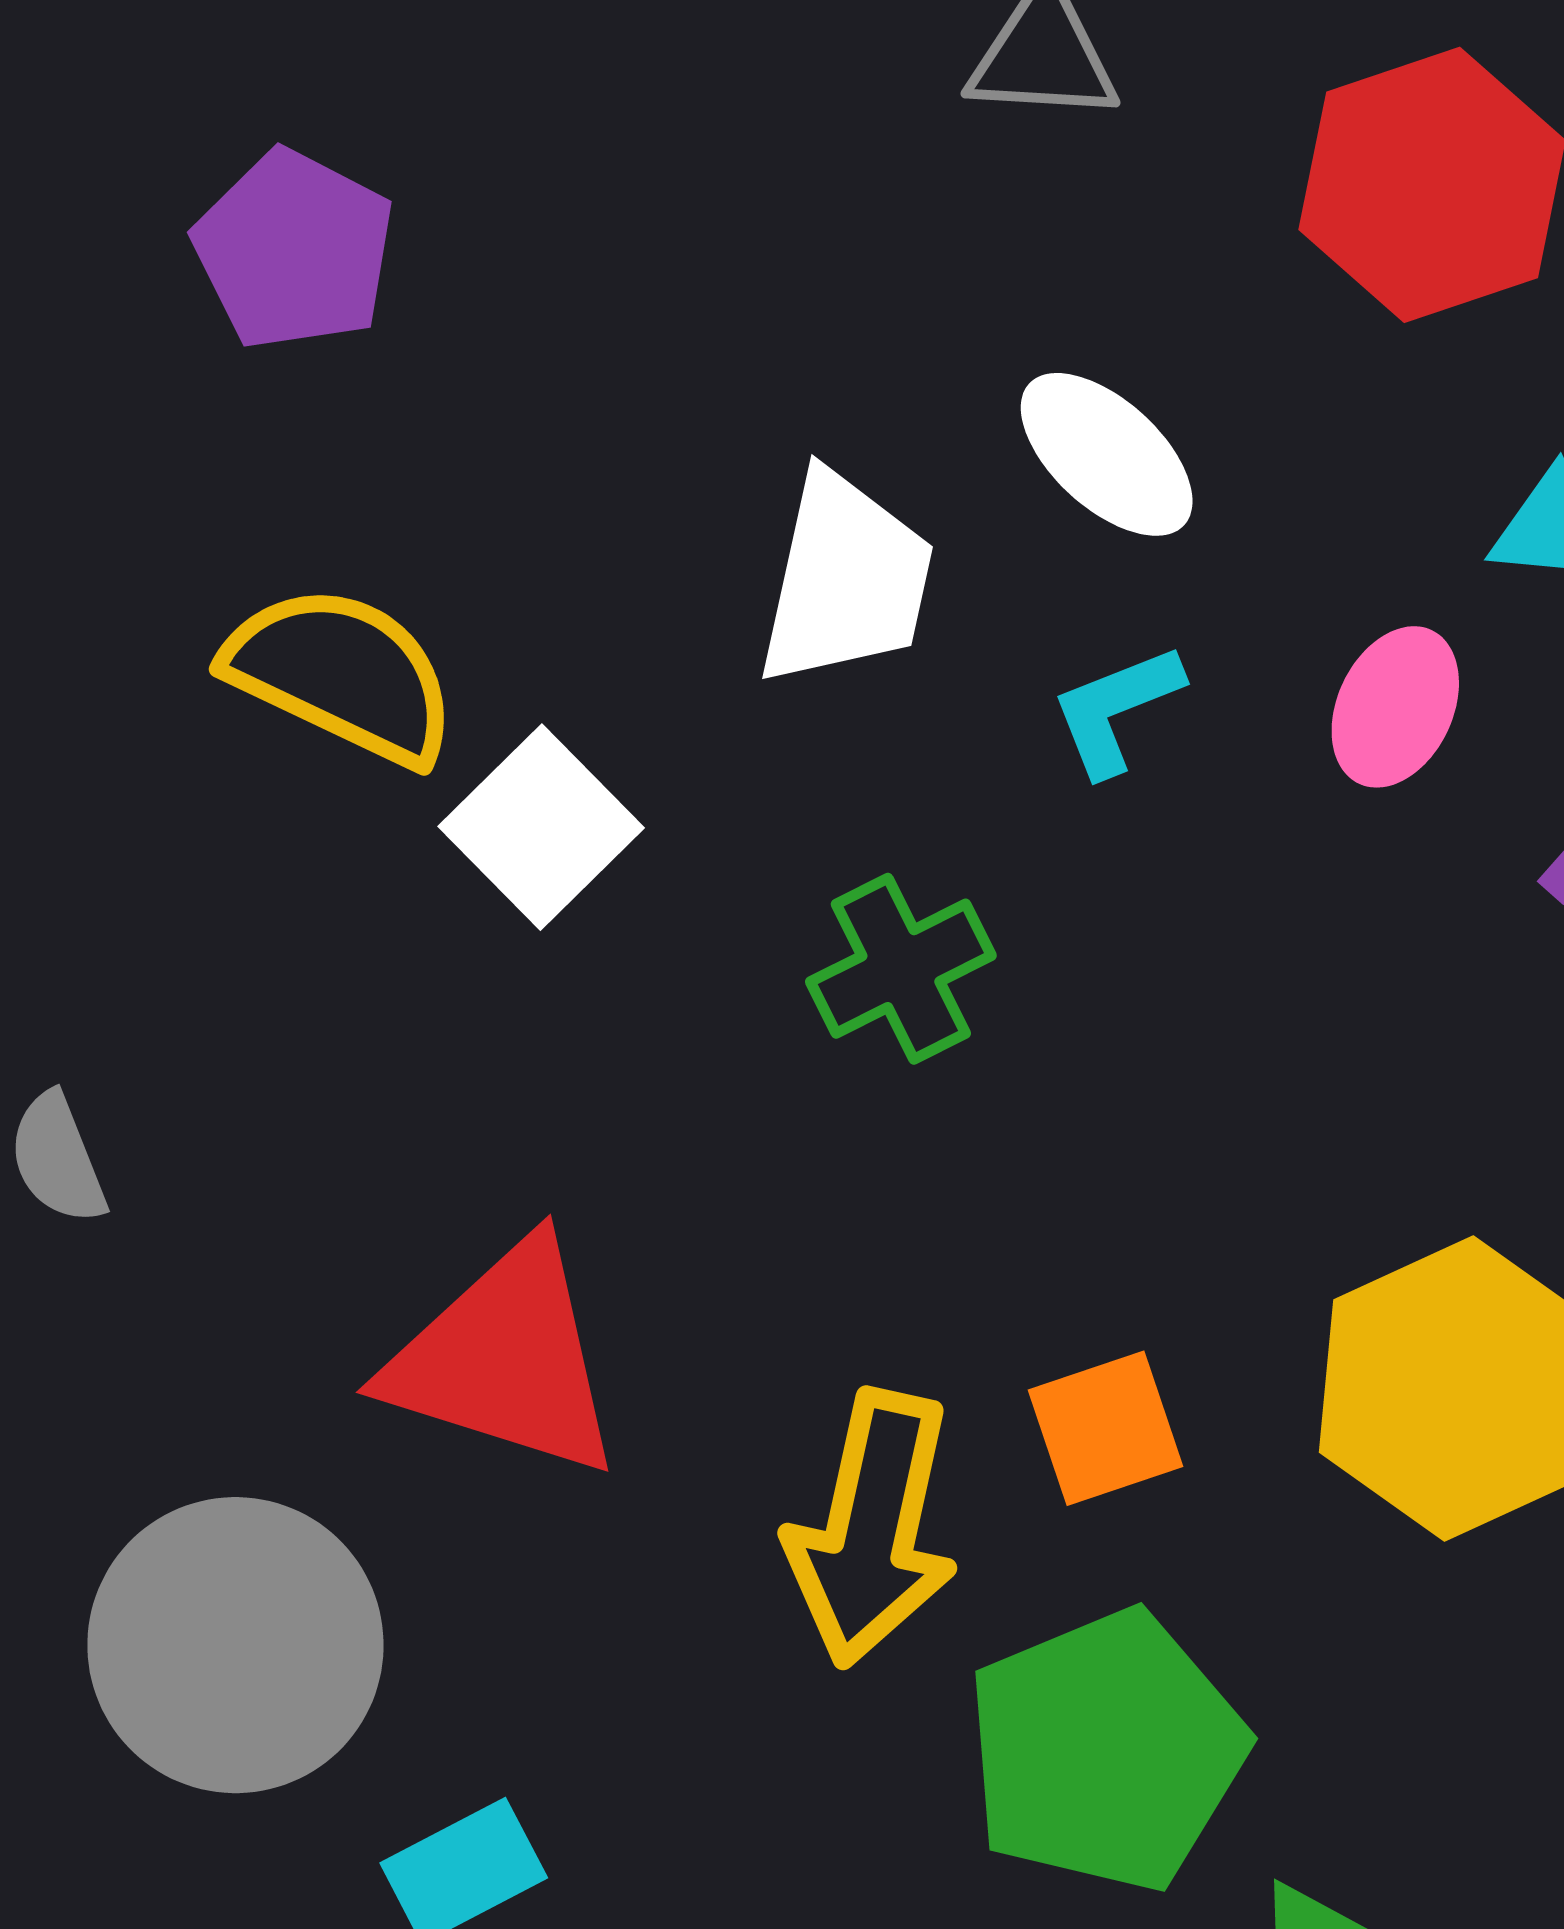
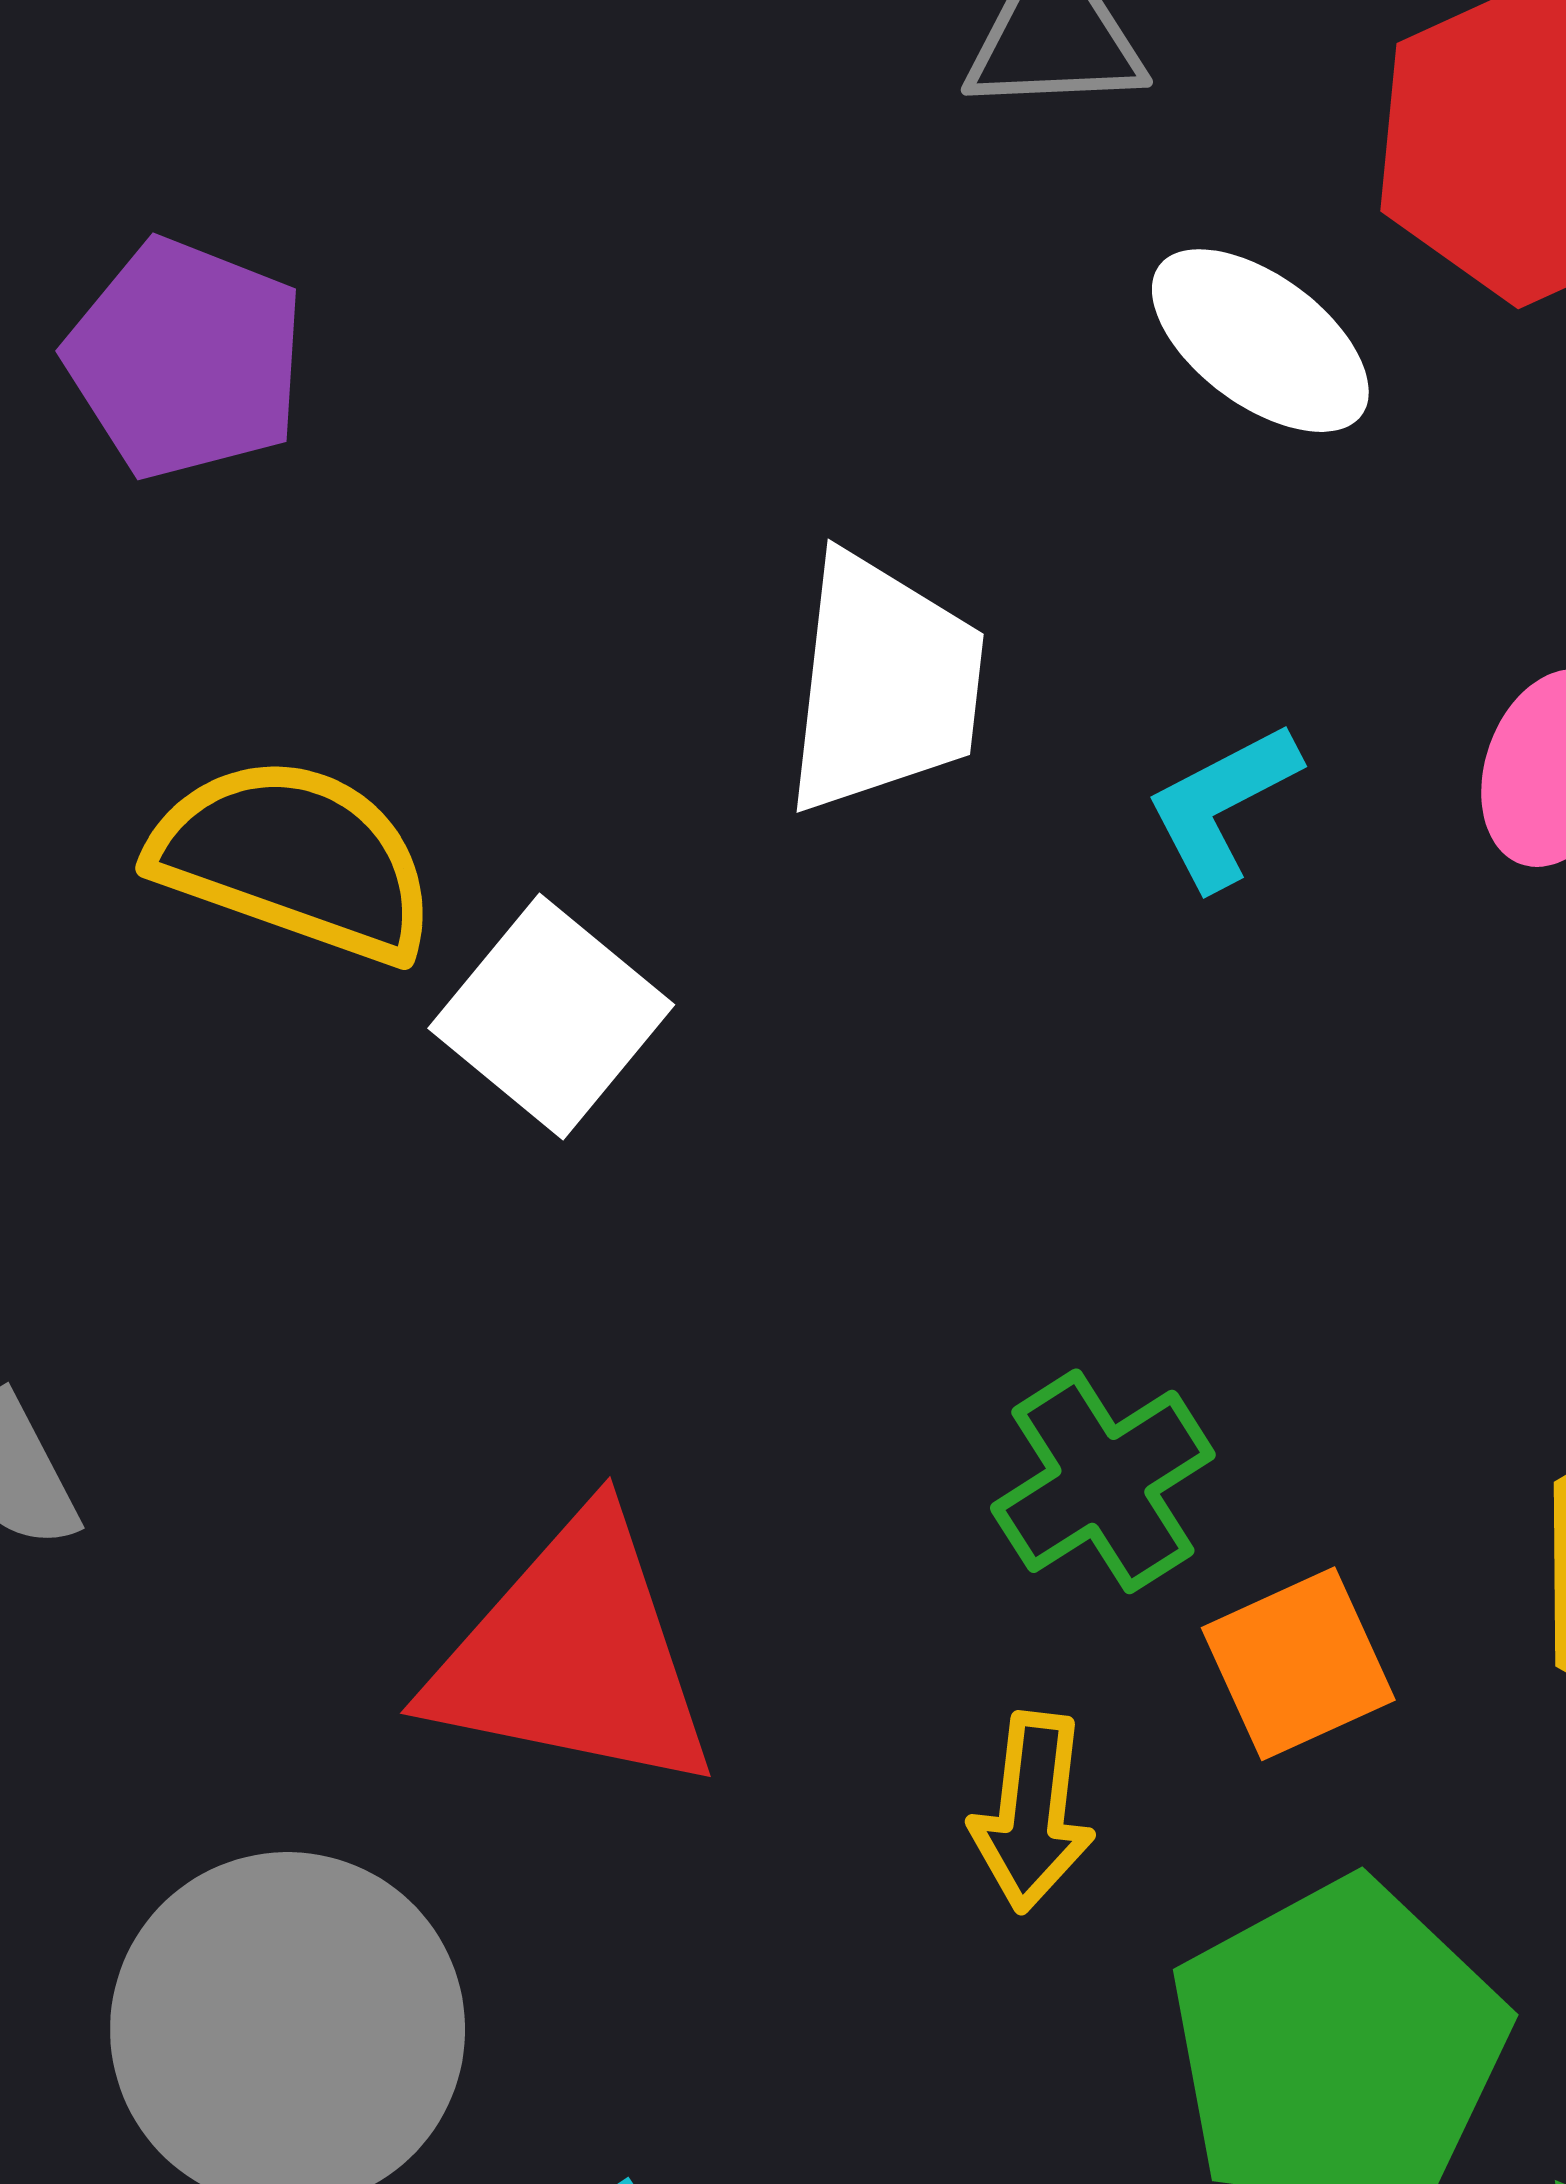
white ellipse: (1107, 454) -> (1260, 341), moved
green cross: (901, 969) -> (1103, 1481), moved
yellow arrow: (872, 1529) -> (1032, 1812), size x0.6

